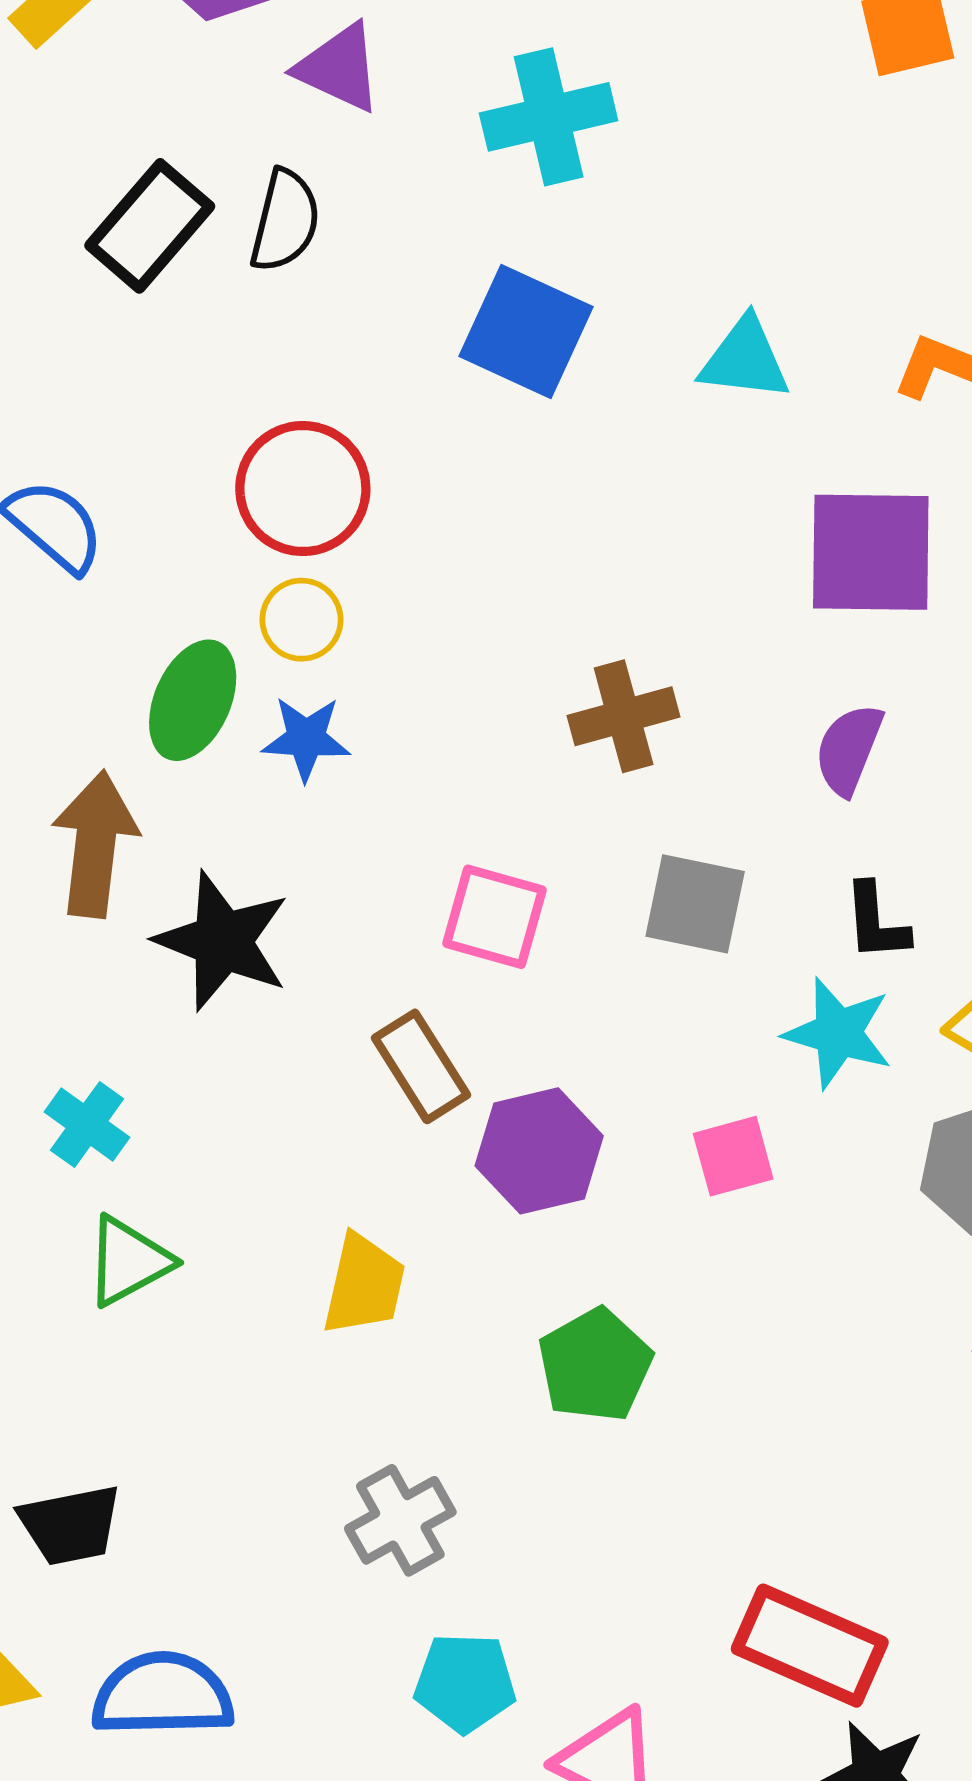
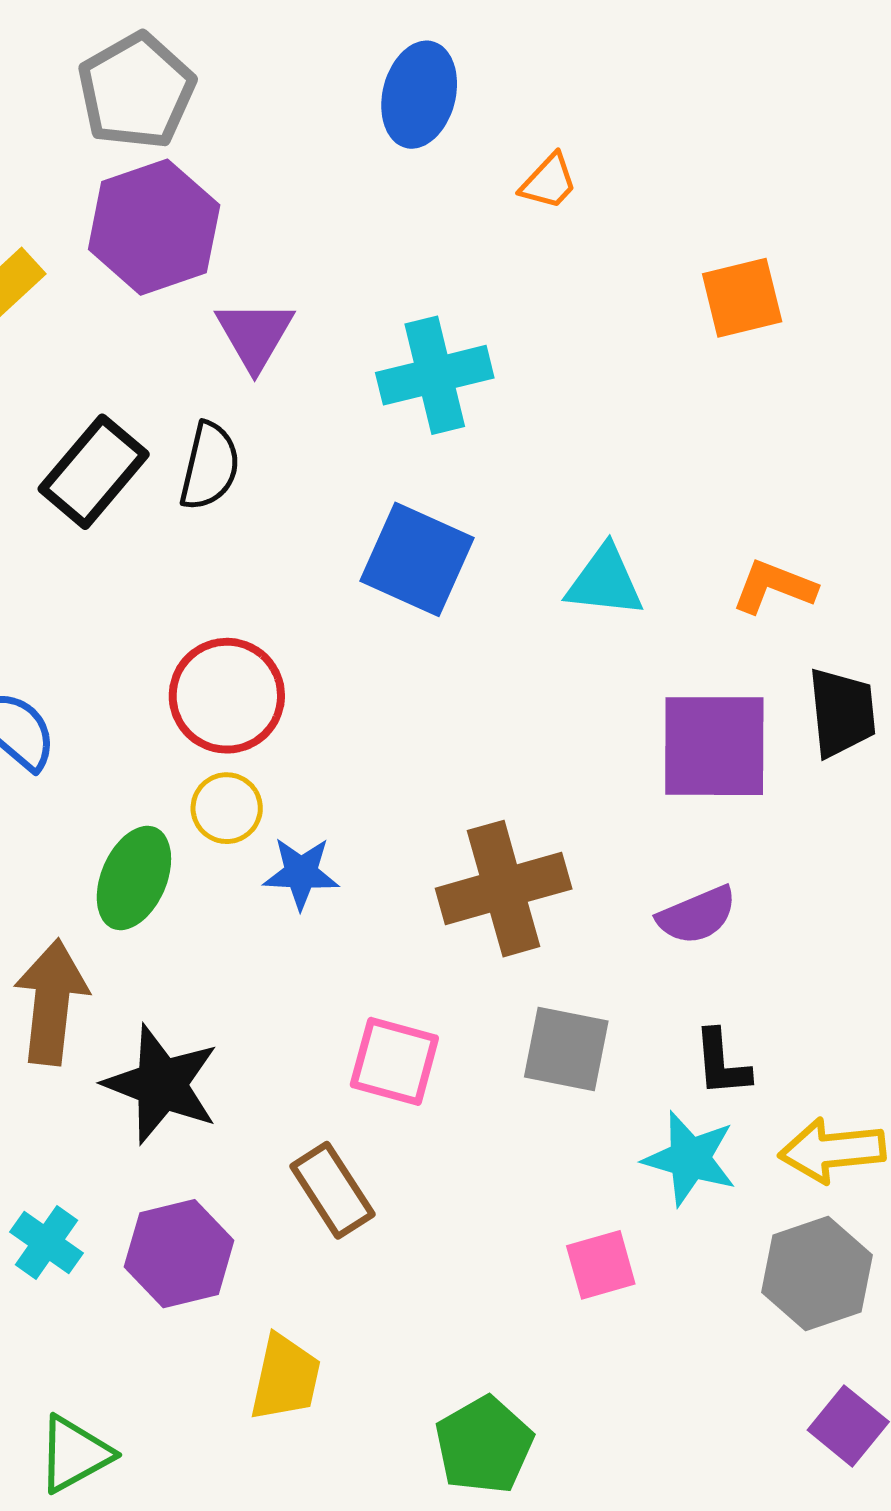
purple triangle: (339, 68) -> (255, 335), turned 36
brown cross: (624, 716) -> (504, 889), size x1.4
blue star: (306, 738) -> (301, 873), moved
purple semicircle: (849, 749) -> (697, 915), turned -134
purple hexagon: (539, 1151) -> (179, 1254), moved
green triangle: (128, 1261) -> (75, 1454), moved

